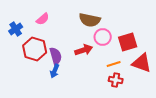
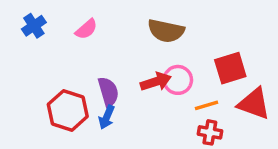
blue cross: (16, 29) -> (34, 26), moved
pink circle: (103, 37) -> (178, 80), moved
red hexagon: (35, 49) -> (68, 110), moved

